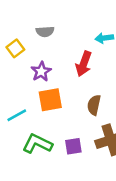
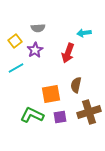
purple star: (41, 72) -> (35, 50), moved
orange square: (50, 100) -> (51, 94), moved
cyan line: (17, 115) -> (16, 68), moved

